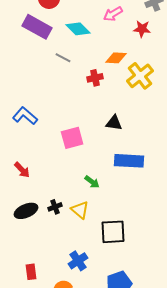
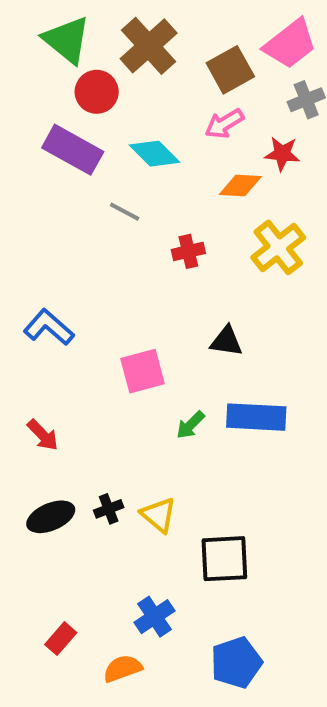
orange diamond: (116, 58) -> (240, 186), moved
green arrow: (92, 182) -> (190, 425), moved, turned 98
red rectangle: (31, 272) -> (61, 639), turned 49

